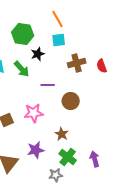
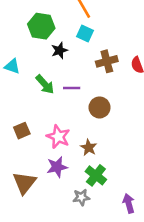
cyan square: (59, 40) -> (85, 33), turned 32
green arrow: (22, 69) -> (45, 84), moved
pink star: (34, 113) -> (58, 137), moved, turned 30
purple arrow: (95, 159) -> (129, 203), moved

